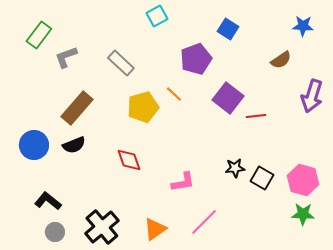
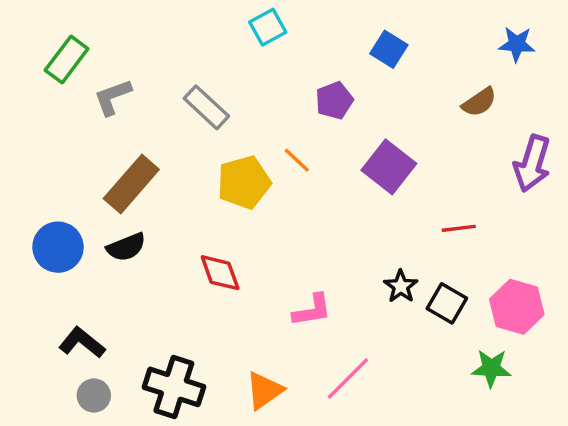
purple pentagon: (196, 59) -> (334, 100), size x0.7
red line: (256, 116) -> (459, 228), moved
black star: (235, 168) -> (401, 286), turned -30
green star: (303, 214) -> (491, 368), moved
black cross: (102, 227) -> (174, 387), turned -32

